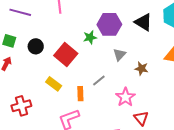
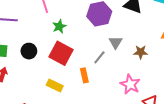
green star: (90, 37) -> (59, 26), moved
gray line: (99, 80) -> (99, 57), moved
orange rectangle: (80, 94) -> (84, 75), moved

